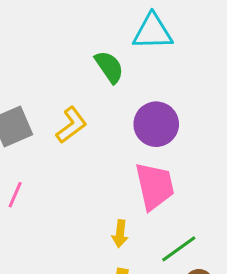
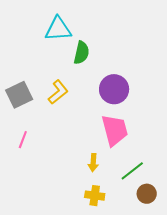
cyan triangle: (153, 32) -> (58, 29), moved
green semicircle: (109, 67) -> (81, 53), turned 50

